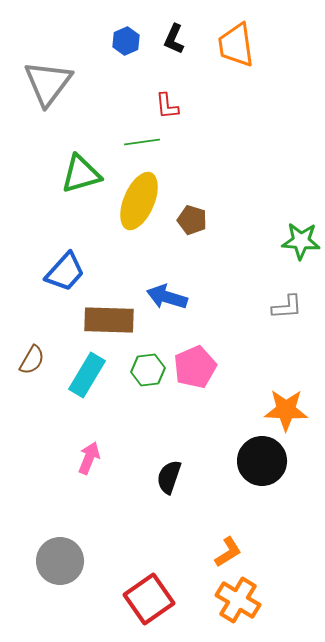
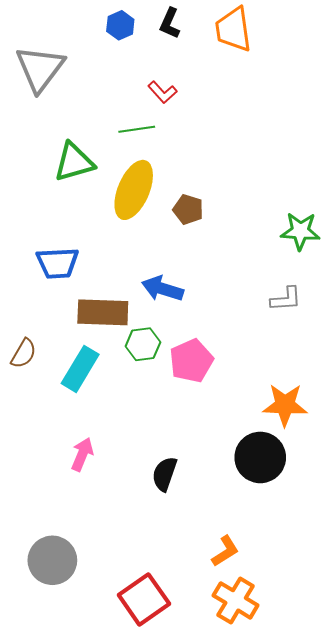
red L-shape: (167, 106) -> (162, 92), turned -36
blue trapezoid: (65, 272) -> (58, 263), turned 45
green hexagon: (148, 370) -> (143, 344), moved

